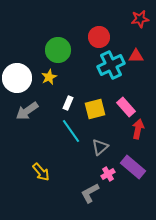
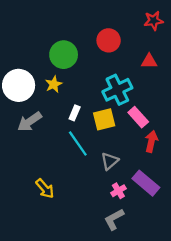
cyan cross: (111, 65) -> (117, 90), moved
gray L-shape: (90, 193) -> (114, 219), moved

